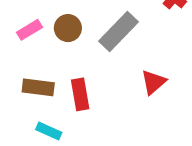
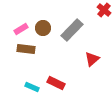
brown rectangle: (38, 87) -> (26, 49), moved
red rectangle: (80, 94) -> (56, 83), moved, turned -54

